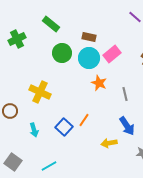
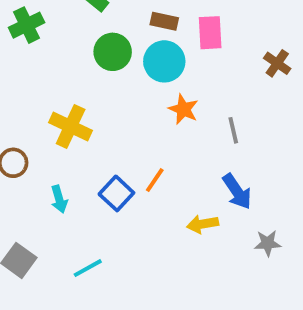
pink rectangle: (112, 54) -> (210, 33), moved, turned -54

